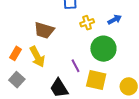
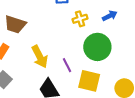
brown trapezoid: (44, 30) -> (15, 24), moved
yellow arrow: (37, 57) -> (40, 57), moved

